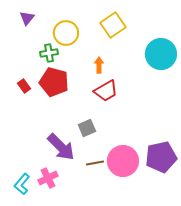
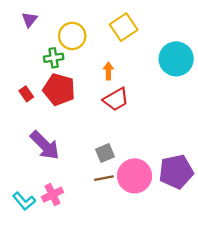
gray square: (87, 128) -> (105, 153), moved
purple arrow: (61, 147) -> (45, 145), moved
cyan L-shape: (22, 184) -> (24, 201), turned -80

